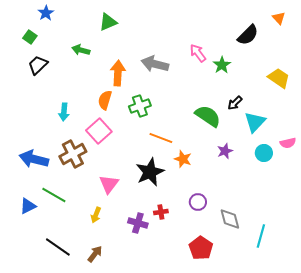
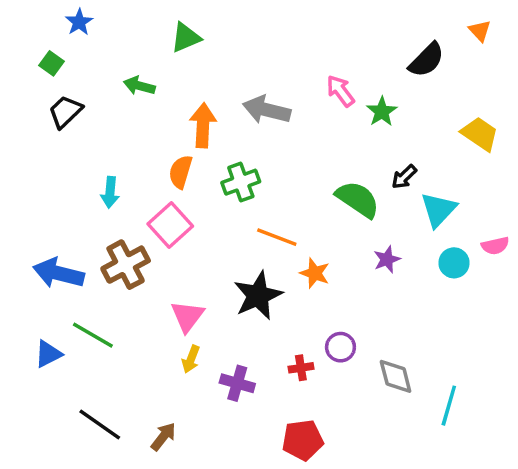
red cross: (161, 212) -> (301, 368), moved
yellow arrow: (96, 215) -> (191, 359), moved
red pentagon: (201, 248) -> (303, 440), moved, turned 30

